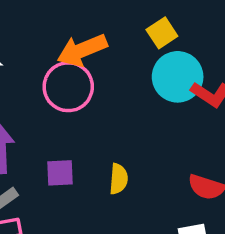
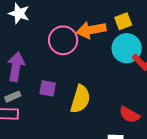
orange arrow: (82, 50) -> (91, 30), moved
yellow semicircle: (119, 179) -> (80, 99), size x1.6

